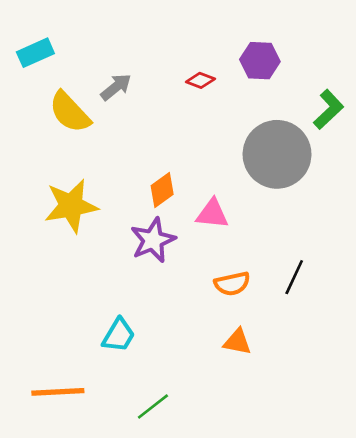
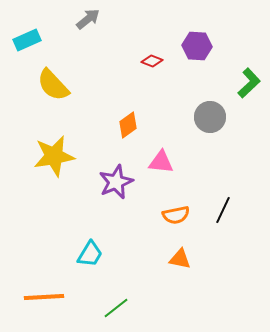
gray arrow: (116, 87) -> (88, 19), moved
gray circle: (277, 154) -> (210, 117), size x0.6
orange diamond: (162, 190) -> (128, 125), moved

